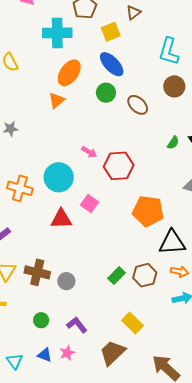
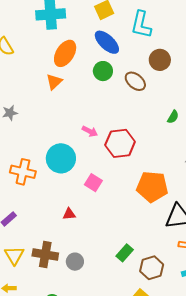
cyan L-shape: (169, 51) -> (141, 25), moved
brown circle: (174, 86) -> (160, 60), moved
red triangle: (61, 219) -> (69, 214), moved, size x0.6
brown hexagon: (145, 275) -> (152, 268), moved

